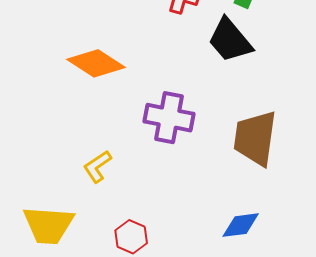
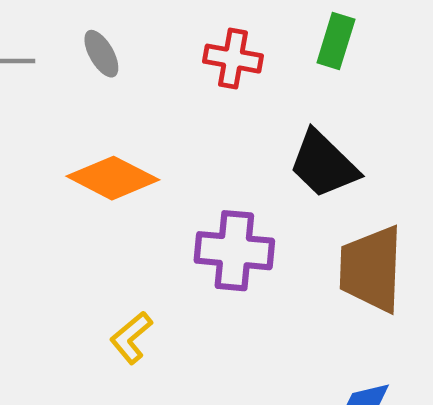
black trapezoid: (230, 40) -> (323, 164), moved

